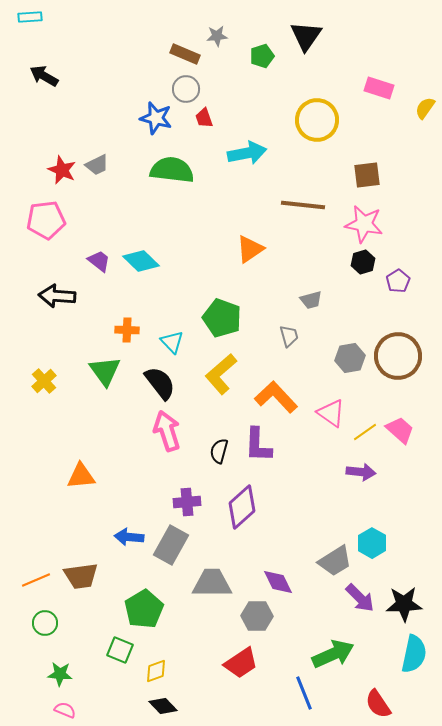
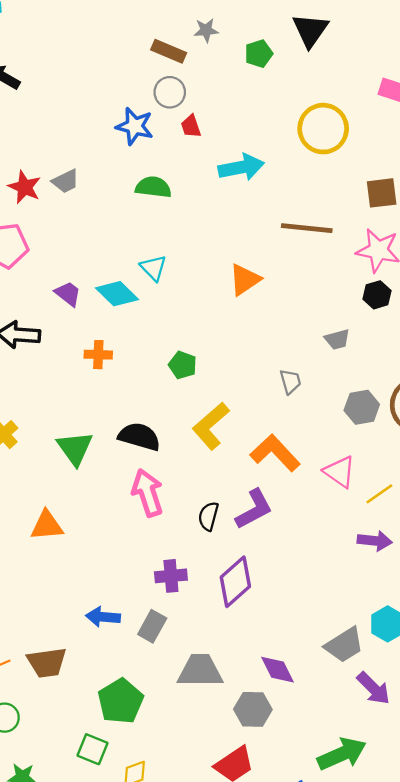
green semicircle: (172, 170) -> (153, 187), size x0.7
gray trapezoid: (311, 300) -> (337, 339), moved
green pentagon: (222, 318) -> (183, 365), moved, size x0.6
orange cross: (127, 330) -> (98, 355), moved
cyan triangle: (172, 342) -> (153, 268), moved
green triangle: (105, 371) -> (75, 448), moved
black semicircle: (160, 383) -> (139, 437), turned -36
purple L-shape: (258, 445) -> (254, 509), turned -120
orange triangle: (81, 476) -> (47, 526), moved
gray rectangle: (171, 545) -> (152, 626), size x0.7

